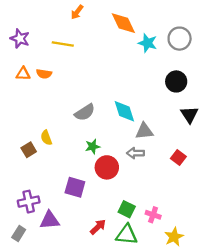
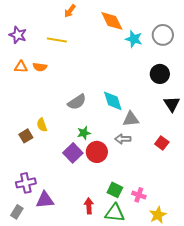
purple square: (75, 187) -> (73, 153), moved, turned 30
red arrow: (98, 227) -> (89, 206), turned -49

